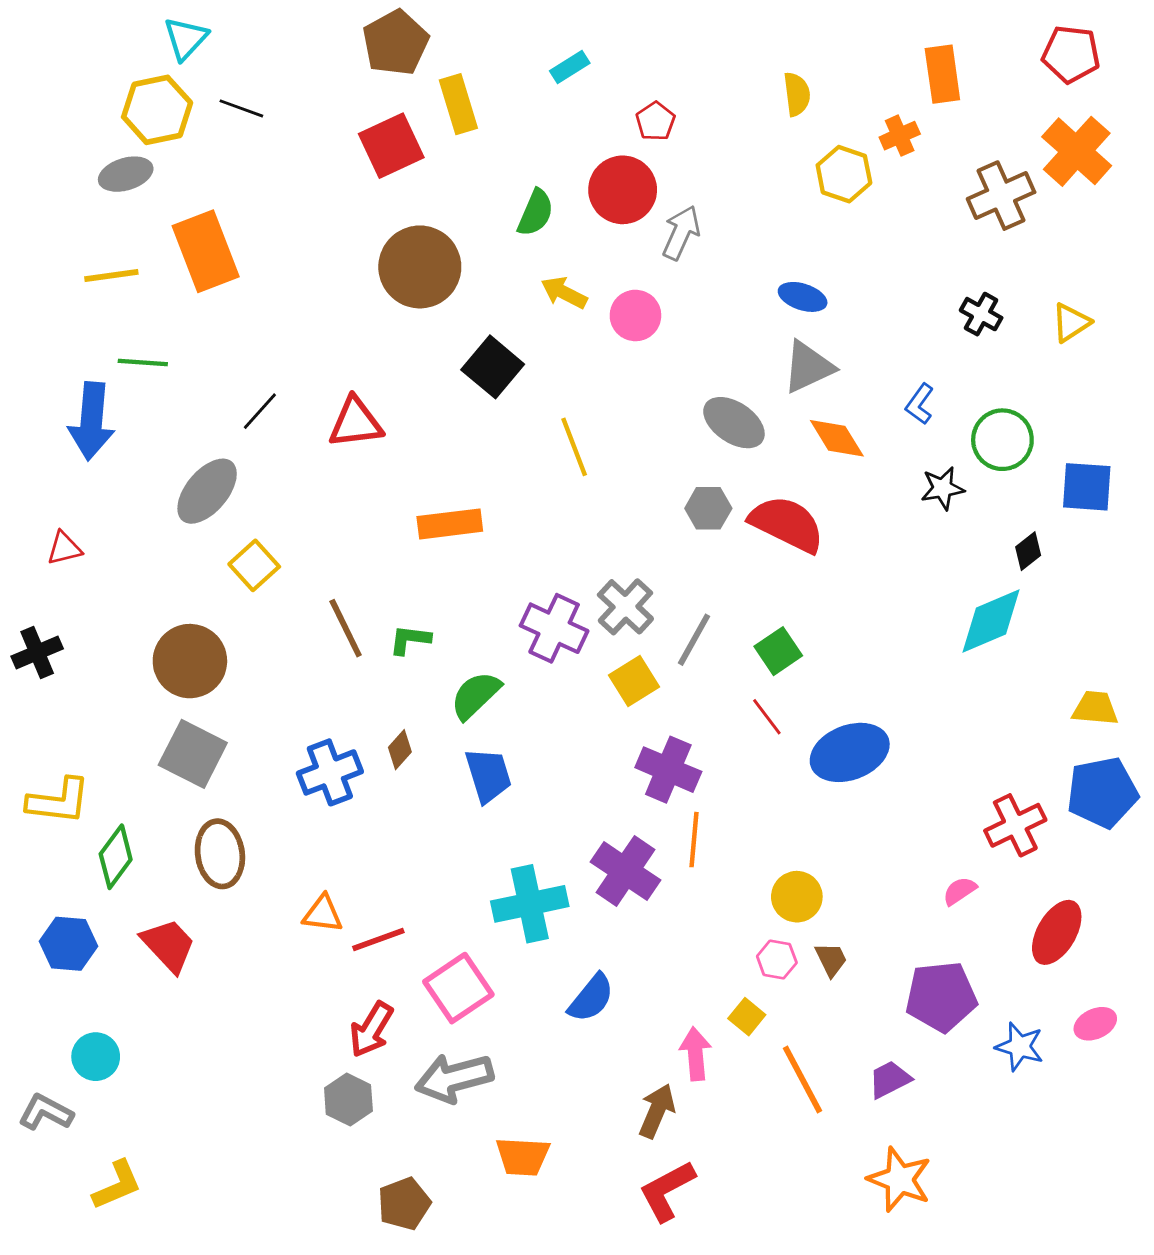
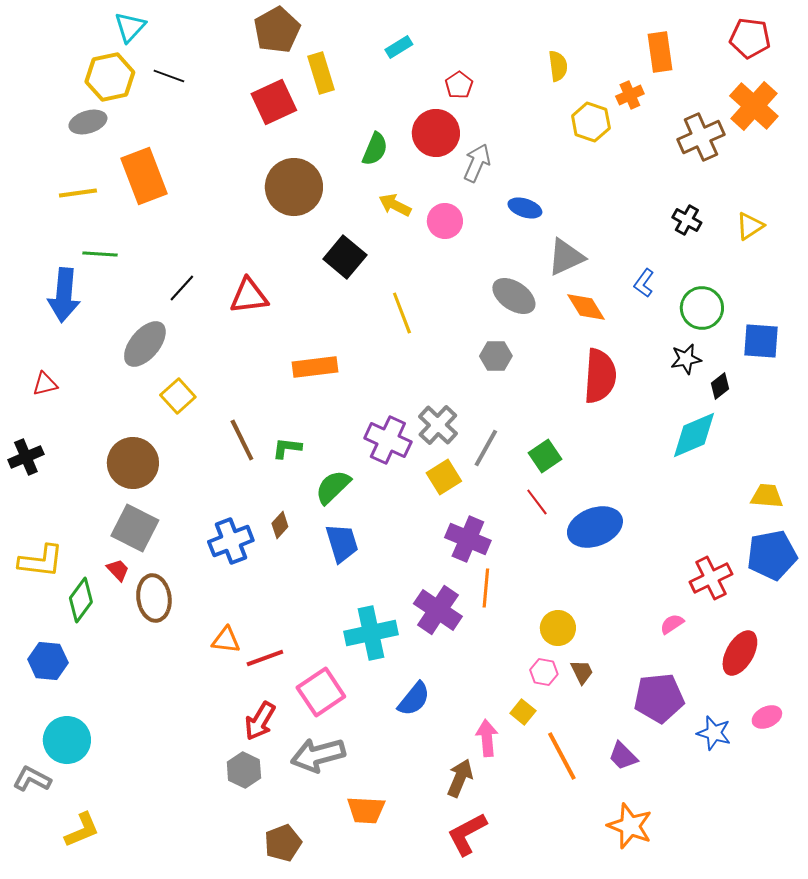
blue ellipse: (803, 297) -> (525, 208), moved
black star: (942, 488) -> (686, 359), moved
red semicircle: (787, 524) -> (600, 376), moved, turned 68
red trapezoid: (169, 945) -> (118, 570), moved, size x0.6
cyan circle: (96, 1057) -> (67, 740), size x1.4
purple trapezoid: (890, 1079) -> (623, 756), turned -108

